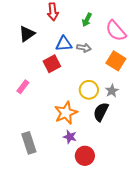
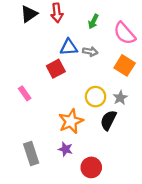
black triangle: (27, 34) -> (29, 14), moved
pink rectangle: (23, 87) -> (25, 93), turned -72
purple star: (70, 137) -> (65, 149), moved

